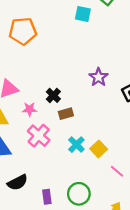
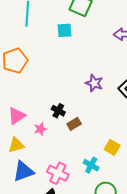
pink cross: (39, 136) -> (58, 173), moved
cyan cross: (76, 145) -> (91, 165), moved

